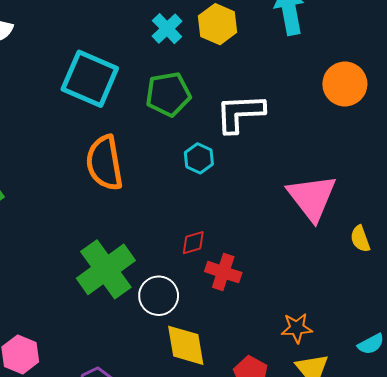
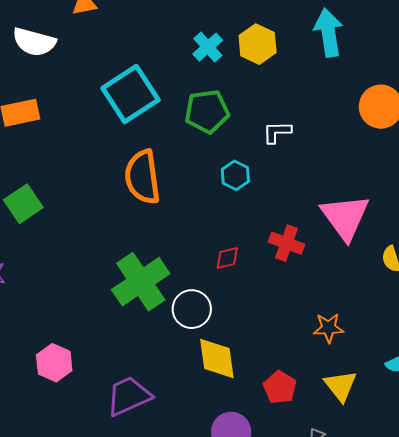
cyan square: (90, 79) -> (131, 94), turned 32
white L-shape: (240, 113) -> (277, 132), size x0.6
red cross: (223, 272) -> (287, 243), moved
orange star: (297, 328) -> (328, 328), moved

